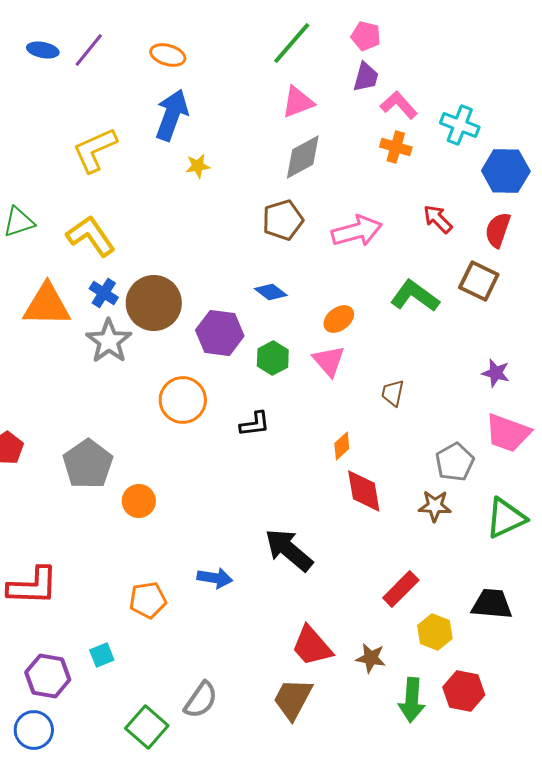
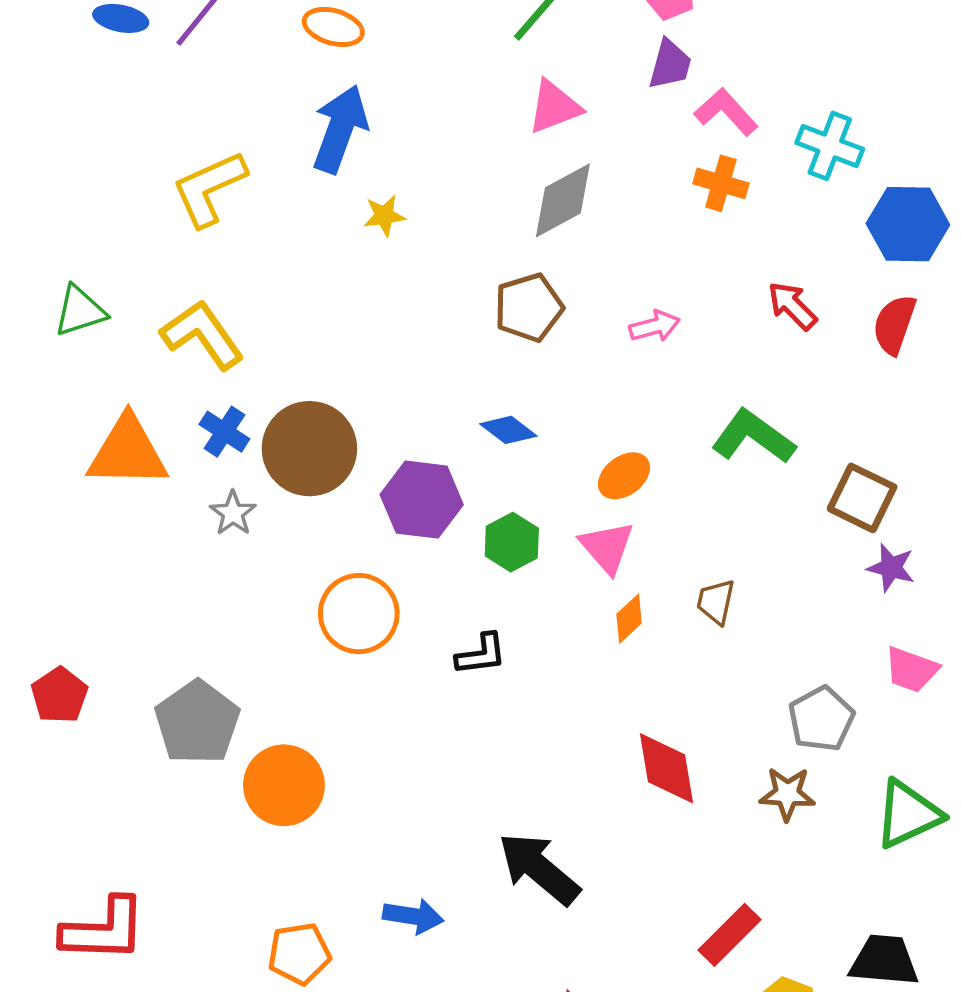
pink arrow: (357, 231) -> (655, 326), size x0.6
brown square: (479, 281) -> (862, 498), moved
gray star: (109, 341) -> (233, 513), size x0.6
pink trapezoid: (508, 433) -> (911, 670), size x0.7
orange diamond: (342, 446) -> (629, 619), moved
orange circle: (139, 501) -> (284, 785), size x1.4

